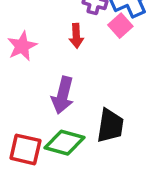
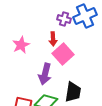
pink square: (120, 26) -> (63, 54), moved, size x1.5

